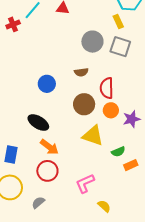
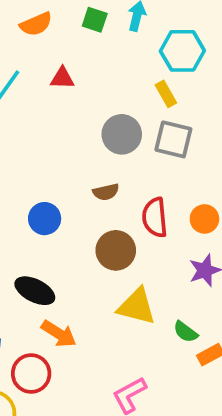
orange circle: (111, 110) -> (204, 219), moved
green semicircle: (118, 152) -> (185, 332), turned 64
red circle: (47, 171) -> (31, 374), moved

